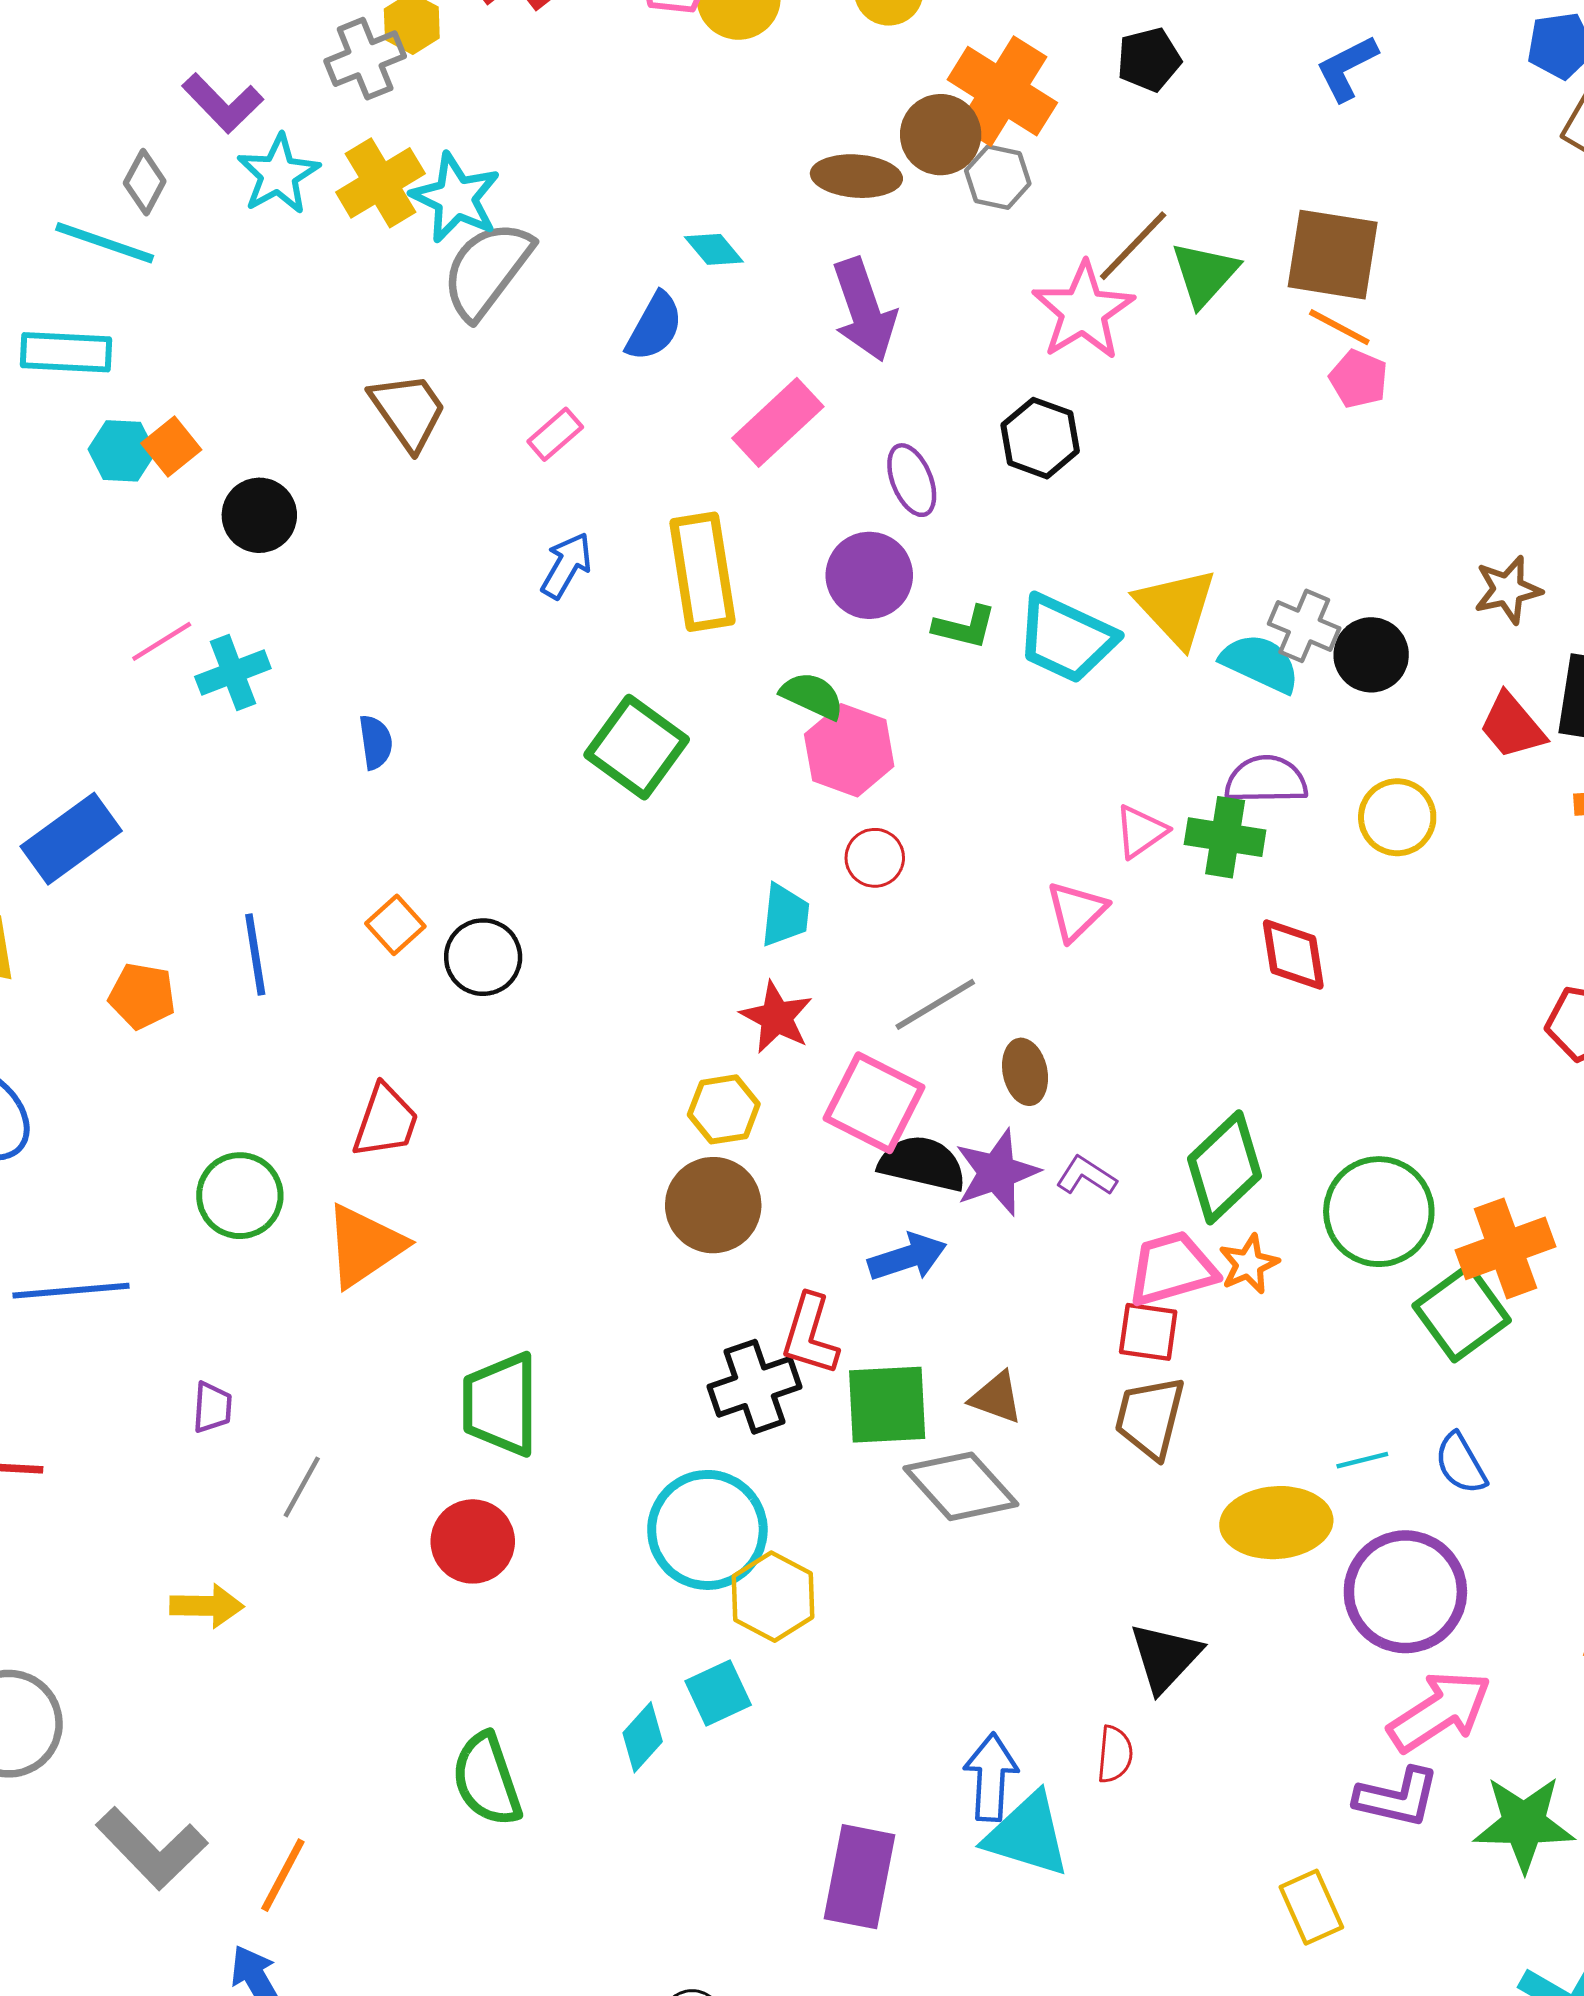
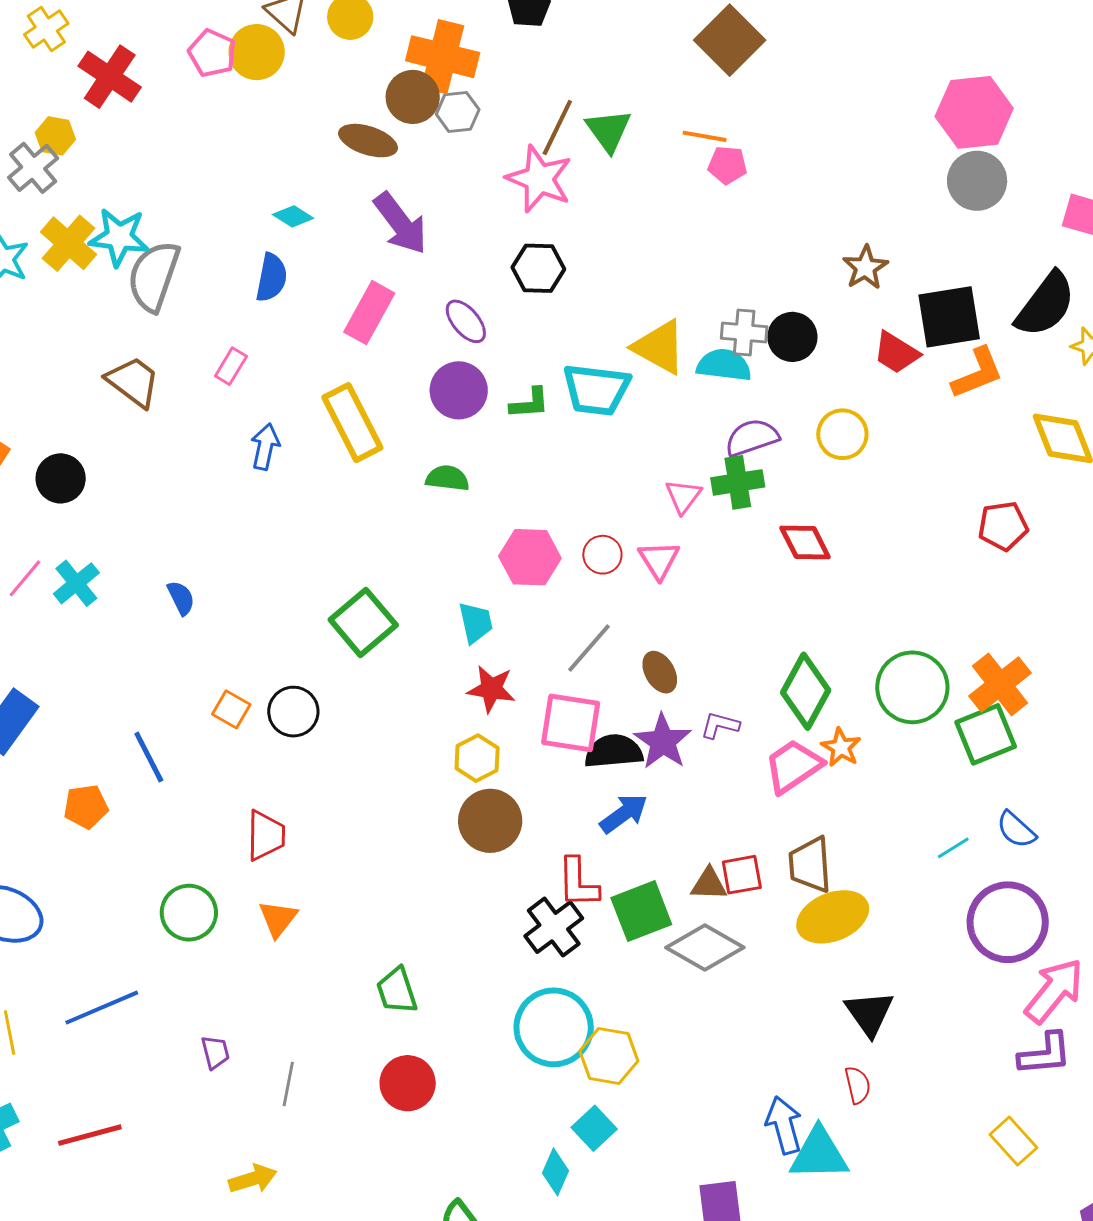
brown ellipse: (856, 176) -> (368, 141), turned 32
brown square: (1333, 255) -> (730, 40), moved, turned -36
green square: (637, 747) -> (363, 622), moved, turned 32
pink hexagon: (849, 750) -> (530, 557), moved
red circle: (875, 858) -> (602, 555), moved
orange triangle: (364, 1246) -> (278, 919), size x0.7
green square: (1462, 1313) -> (986, 734), turned 32
red square: (1148, 1332) -> (742, 875), moved
green trapezoid: (501, 1404) -> (397, 991), size x0.7
yellow ellipse: (1276, 1523) -> (833, 917), moved

